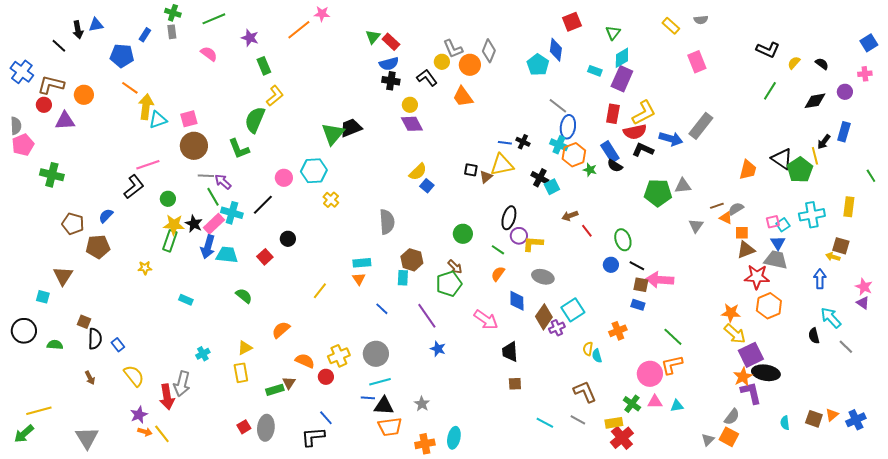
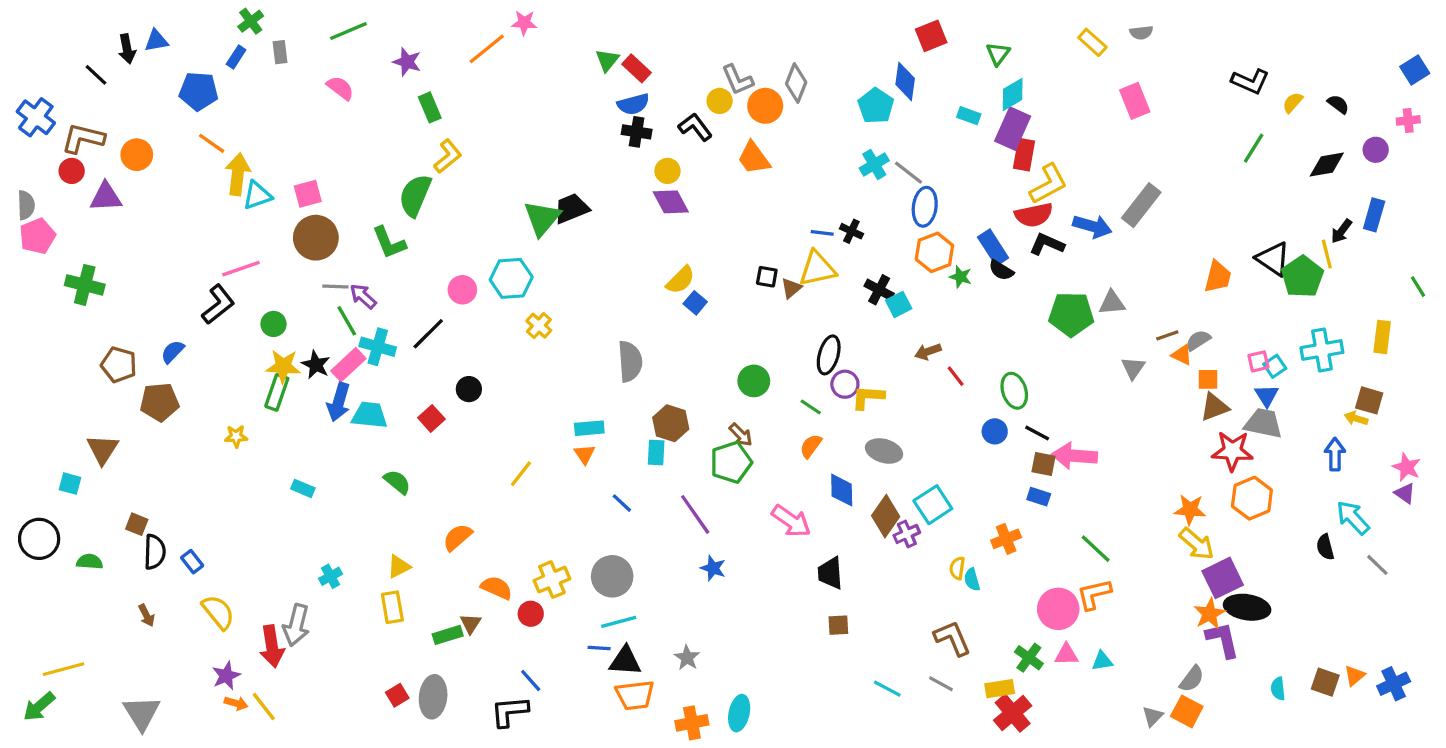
green cross: (173, 13) -> (251, 21), moved, turned 35
red rectangle: (613, 114) -> (1024, 155), moved
cyan cross: (559, 145) -> (874, 164), moved, turned 36

